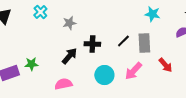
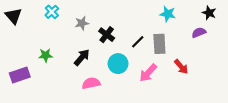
black cross: (92, 44) -> (107, 35), moved, turned 35
green star: (31, 64) -> (46, 55), moved
cyan circle: (104, 75) -> (118, 64), moved
pink semicircle: (63, 84) -> (91, 83), moved

